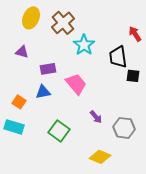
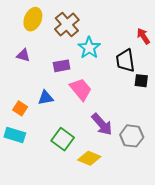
purple rectangle: (48, 69) -> (62, 66), moved
purple arrow: (96, 117) -> (102, 124), size x1.6
yellow diamond: (100, 157) -> (89, 158), moved

